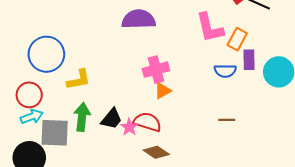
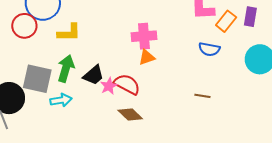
purple rectangle: (249, 60) -> (250, 17), moved
red circle: (29, 95) -> (24, 26), moved
cyan arrow: (32, 117) -> (61, 100), moved

